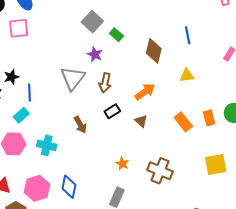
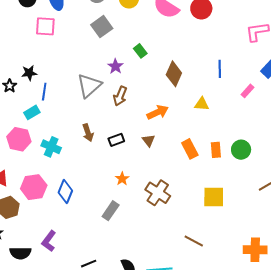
gray square: (92, 22) -> (102, 27), moved
blue line: (188, 35) -> (220, 69), moved
black rectangle: (112, 111) -> (116, 140), moved

